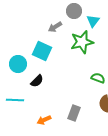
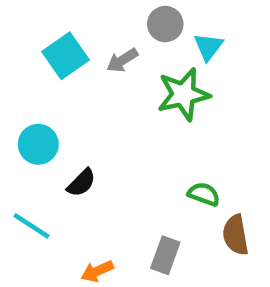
cyan square: (42, 51) -> (66, 56), moved, turned 30
green semicircle: (98, 78) -> (204, 194), moved
cyan line: (15, 100) -> (31, 226), turned 30

